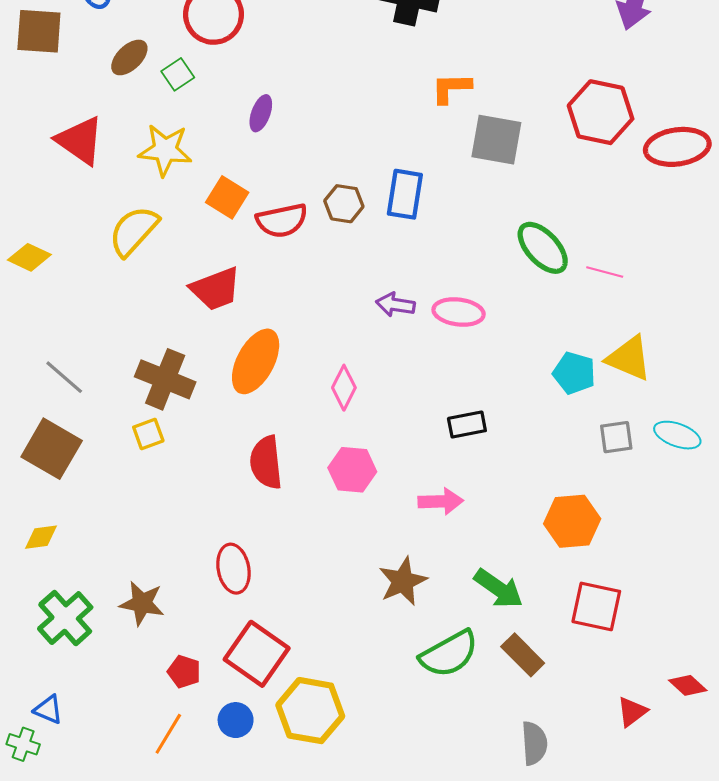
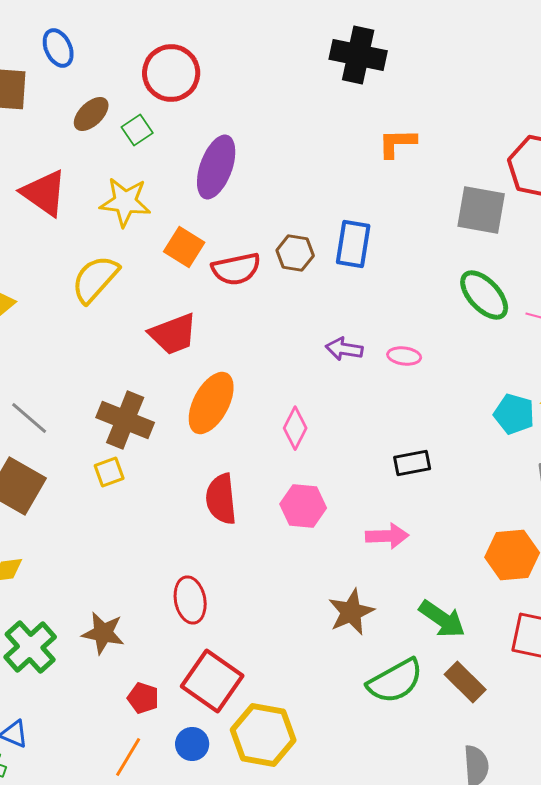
purple ellipse: (261, 113) -> (216, 167), size x1.8
gray square: (496, 140) -> (481, 210), moved
pink ellipse: (459, 312) -> (404, 356), size x0.7

